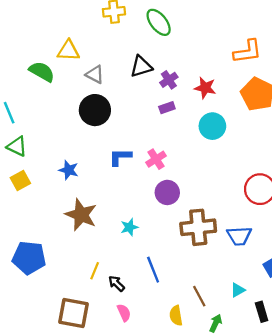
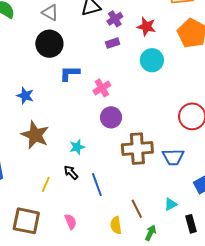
blue L-shape: (120, 157) -> (70, 73), moved
black arrow: (117, 284) -> (71, 172), moved

